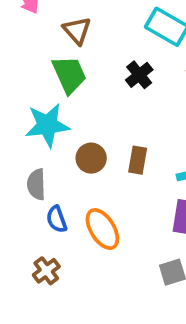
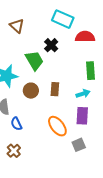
green trapezoid: (69, 75) -> (34, 60), moved
orange ellipse: (102, 229) -> (57, 126), moved

